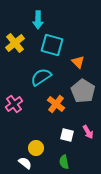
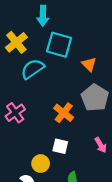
cyan semicircle: (41, 77) -> (33, 69), moved
white square: (67, 135) -> (60, 146), moved

